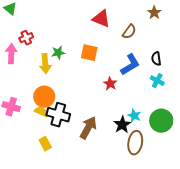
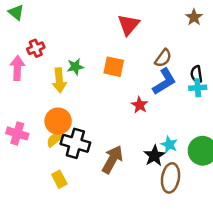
red triangle: (101, 19) -> (128, 25), turned 48
brown semicircle: (129, 32) -> (163, 58), moved
cyan cross: (157, 81) -> (198, 88), moved, turned -32
yellow semicircle: (41, 112) -> (54, 140), turned -64

